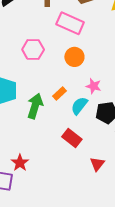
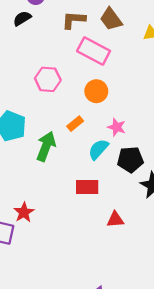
orange rectangle: (60, 94) -> (75, 124), moved
red rectangle: (72, 138) -> (87, 187), turned -42
red triangle: (97, 164) -> (115, 220), turned 42

